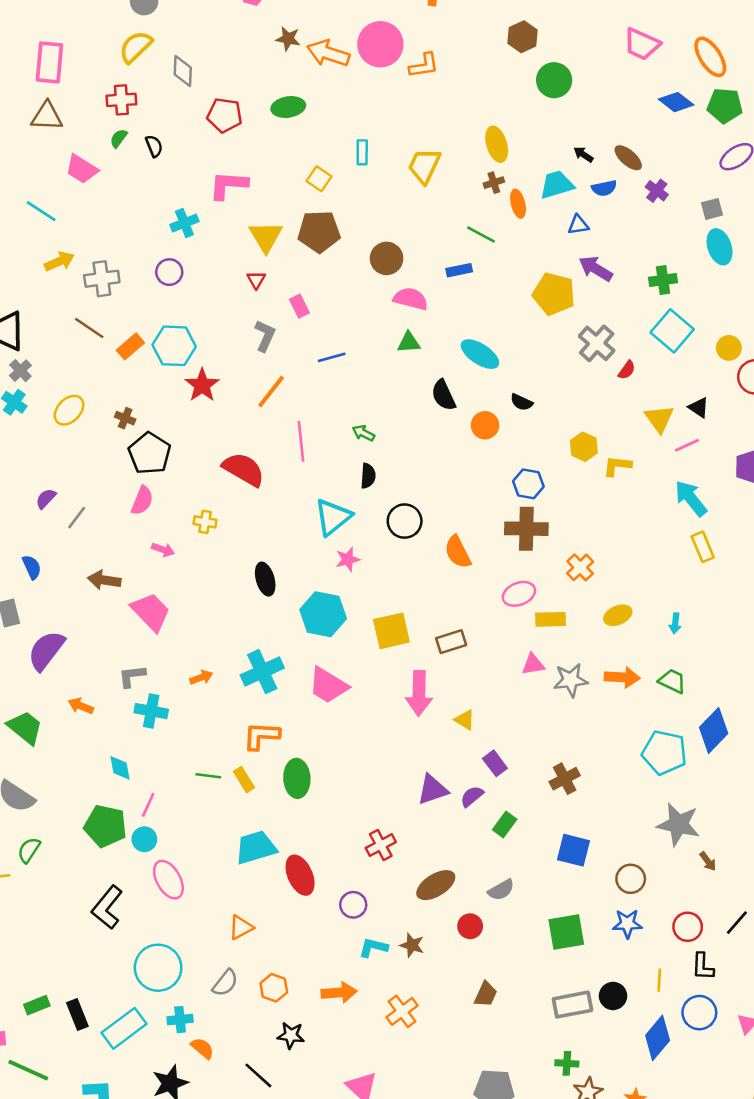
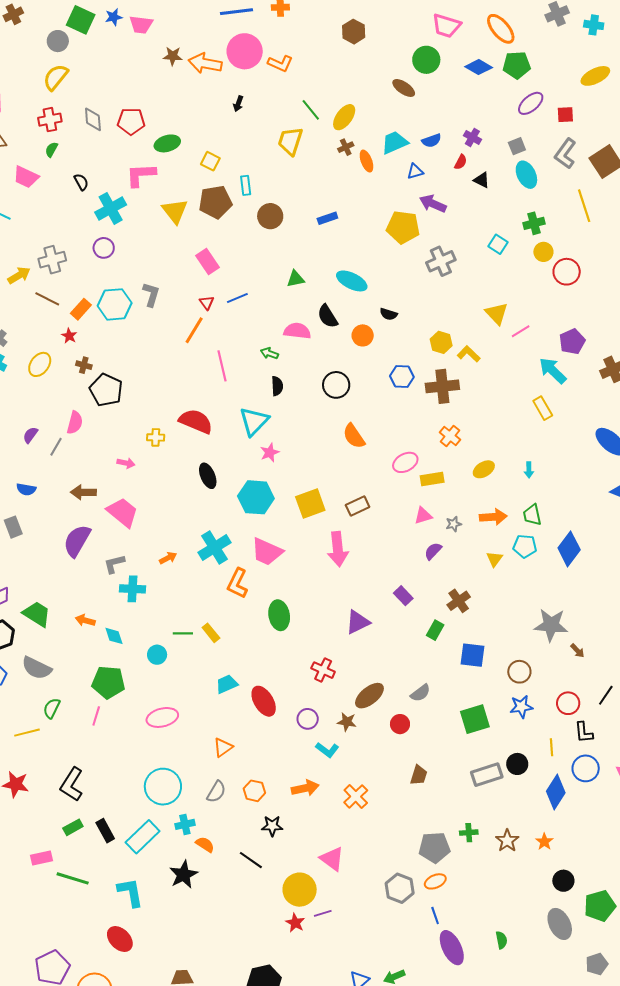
orange L-shape: (424, 65) -> (280, 63), turned 40
gray diamond: (183, 71) -> (93, 119), moved
green circle: (554, 80) -> (426, 60), moved
green ellipse: (288, 107) -> (167, 143), moved
yellow ellipse: (497, 144) -> (344, 117), turned 60
black semicircle: (154, 146) -> (81, 182), moved
cyan rectangle: (362, 152) -> (246, 185), moved
black arrow: (583, 154) -> (238, 104), moved, turned -98
brown ellipse: (628, 158) -> (404, 88), moved
cyan cross: (184, 223) -> (111, 208), size x1.4
green line: (481, 234) -> (311, 110), moved, turned 30
yellow arrow: (59, 261) -> (19, 275), moved
red triangle: (256, 280) -> (207, 303), moved
green cross: (663, 280) -> (534, 223), moved
pink semicircle: (411, 299) -> (297, 331), moved
pink rectangle: (299, 306) -> (208, 261), size x1.4
cyan square: (672, 331) -> (498, 244), size x0.6
gray L-shape: (265, 336) -> (151, 294), moved
gray cross: (597, 343) -> (441, 261), turned 32
red semicircle: (627, 370) -> (461, 162), moved
red star: (202, 385) -> (69, 336), moved, size x0.6
black triangle: (699, 407) -> (482, 180), moved
yellow L-shape: (617, 466) -> (469, 354), turned 45
red semicircle: (244, 469) -> (196, 421), moved
cyan arrow: (691, 498) -> (553, 371), moved
pink semicircle: (142, 501) -> (75, 423), moved
black circle: (405, 521) -> (336, 385), moved
brown cross: (526, 529) -> (442, 386), moved
blue semicircle: (32, 567) -> (26, 489), turned 132
purple semicircle: (46, 651) -> (77, 541), moved
gray star: (571, 680) -> (454, 524), size x0.6
green trapezoid: (672, 681) -> (532, 515), turned -120
orange arrow: (81, 706) -> (85, 620), moved
yellow triangle: (465, 720) -> (494, 559), moved, turned 42
orange L-shape: (261, 736) -> (237, 583), moved, turned -60
cyan pentagon: (664, 753) -> (525, 546), moved, size x0.7
green ellipse: (297, 778) -> (279, 615), moved
purple semicircle: (472, 796) -> (433, 551), moved
pink line: (148, 805) -> (96, 716), moved
green rectangle: (505, 825) -> (435, 630), moved
cyan circle: (144, 839) -> (157, 655), moved
red cross: (381, 845) -> (323, 670), turned -30
cyan trapezoid: (256, 847) -> (227, 684), size x0.7
pink ellipse: (168, 880) -> (162, 717), turned -68
black L-shape: (107, 907) -> (72, 784), moved
brown star: (412, 945) -> (347, 722), moved
cyan L-shape: (373, 947) -> (327, 750), turned -150
green cross: (567, 1063) -> (469, 833), moved

